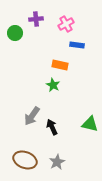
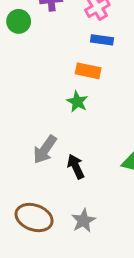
blue rectangle: (77, 45) -> (102, 40), moved

